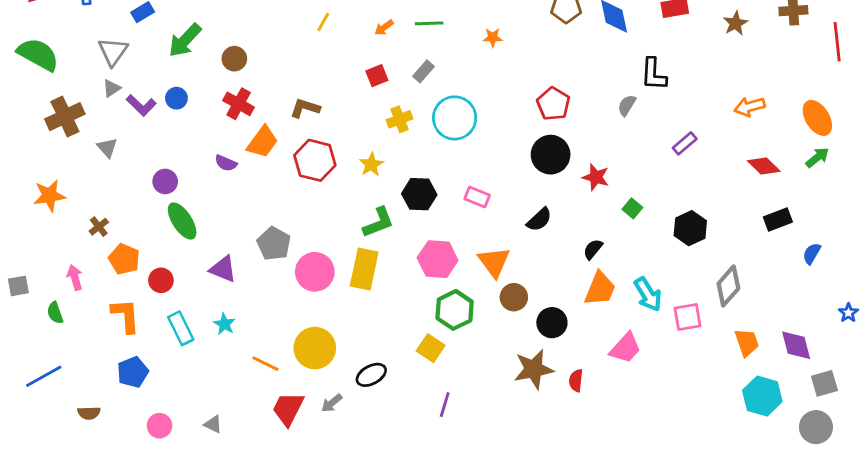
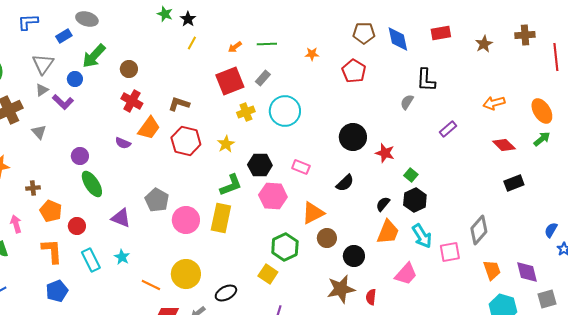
red square: (377, 76) -> (230, 81), size x1.8
blue circle: (176, 98) -> (75, 79), moved
red pentagon: (553, 104) -> (354, 71), moved
brown cross: (99, 227) -> (33, 188), turned 32
black hexagon: (690, 228) -> (415, 200), moved
blue semicircle: (812, 253) -> (551, 230), moved
pink hexagon: (438, 259) -> (273, 196), moved
orange triangle: (494, 262) -> (313, 213), turned 40

